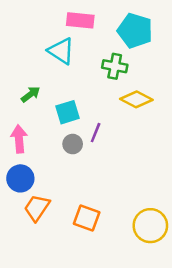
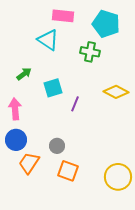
yellow diamond: (136, 99) -> (116, 92), moved
gray circle: (73, 144) -> (57, 146), moved

